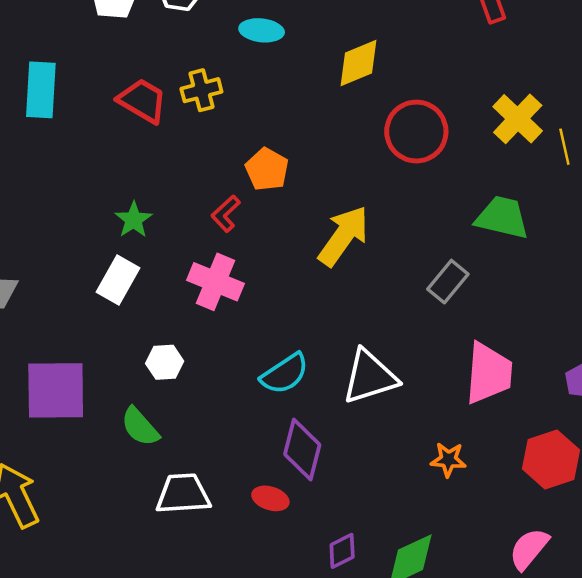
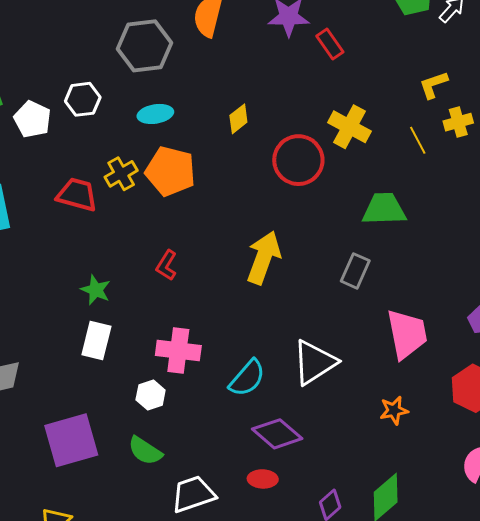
yellow diamond: (359, 63) -> (238, 119), size x0.7
yellow cross: (518, 119) -> (349, 127), moved
orange pentagon: (267, 169) -> (170, 171), moved, size x1.4
pink cross: (216, 282) -> (178, 351), moved
purple diamond: (302, 449) -> (277, 434), turned -48

